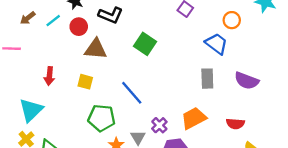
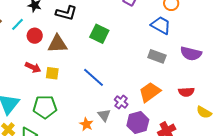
red circle: (79, 27) -> (35, 36), moved
red arrow: (49, 76) -> (33, 67), moved, turned -63
gray rectangle: (207, 79) -> (157, 56), turned -60
green pentagon: (102, 118) -> (45, 107), moved

